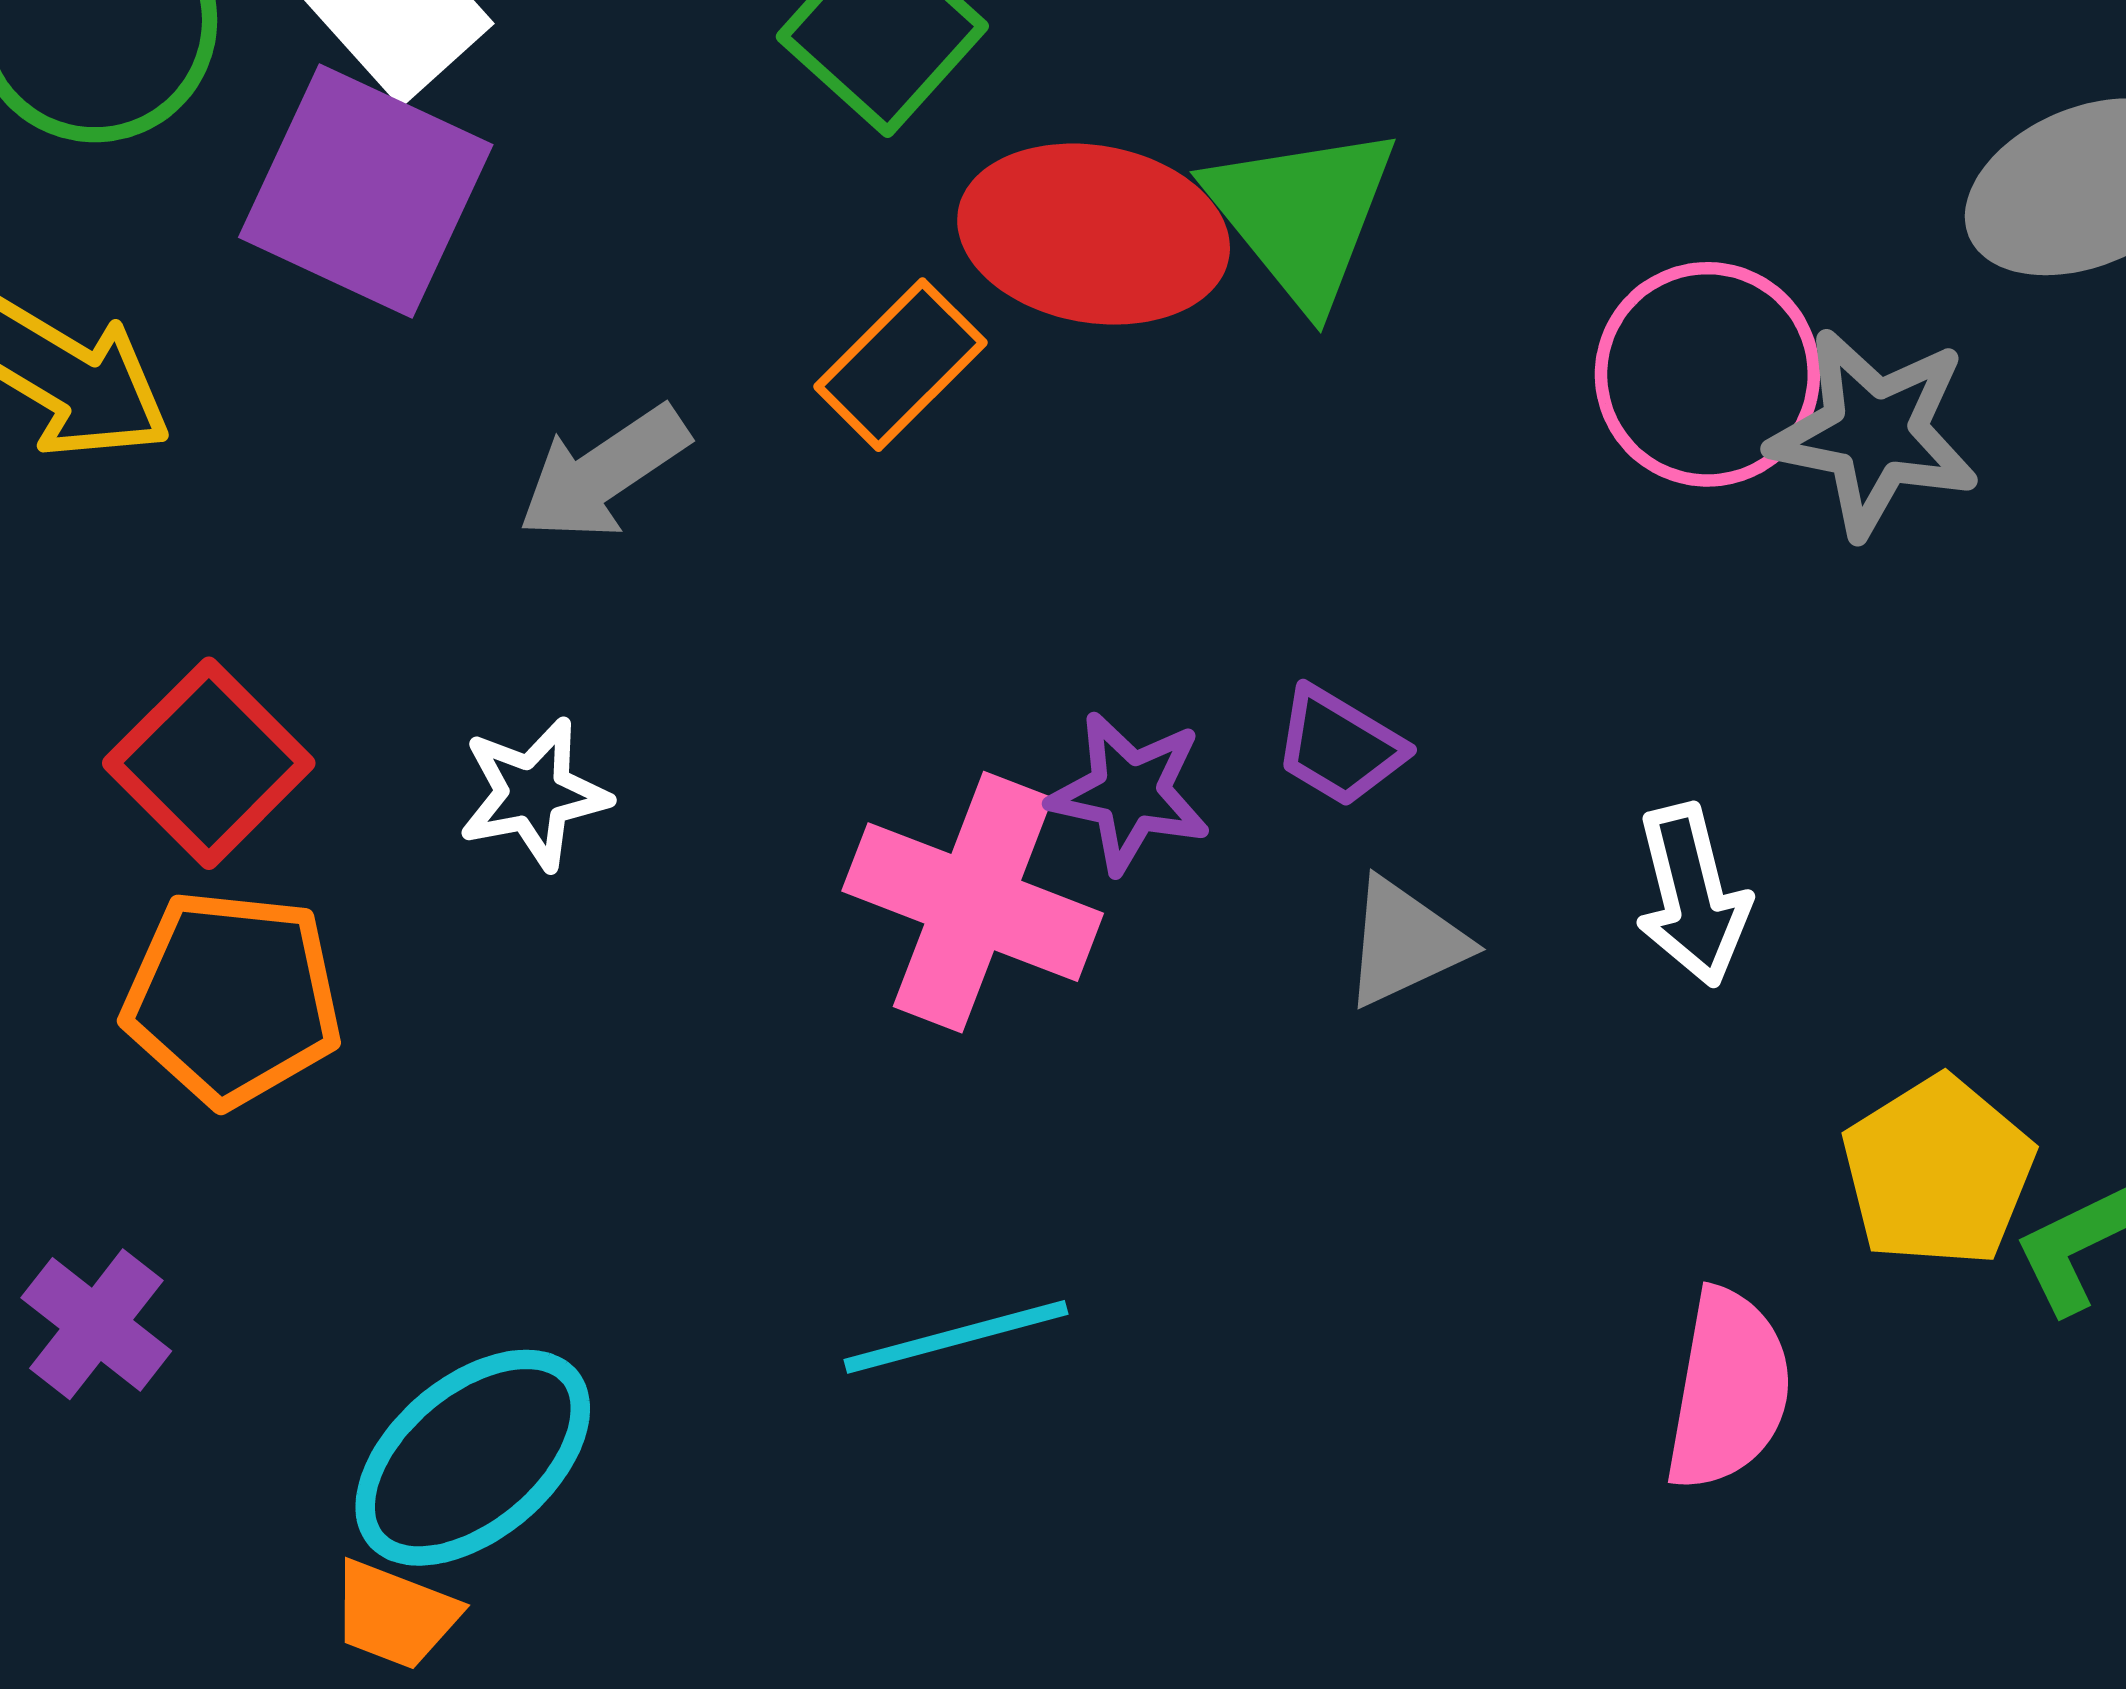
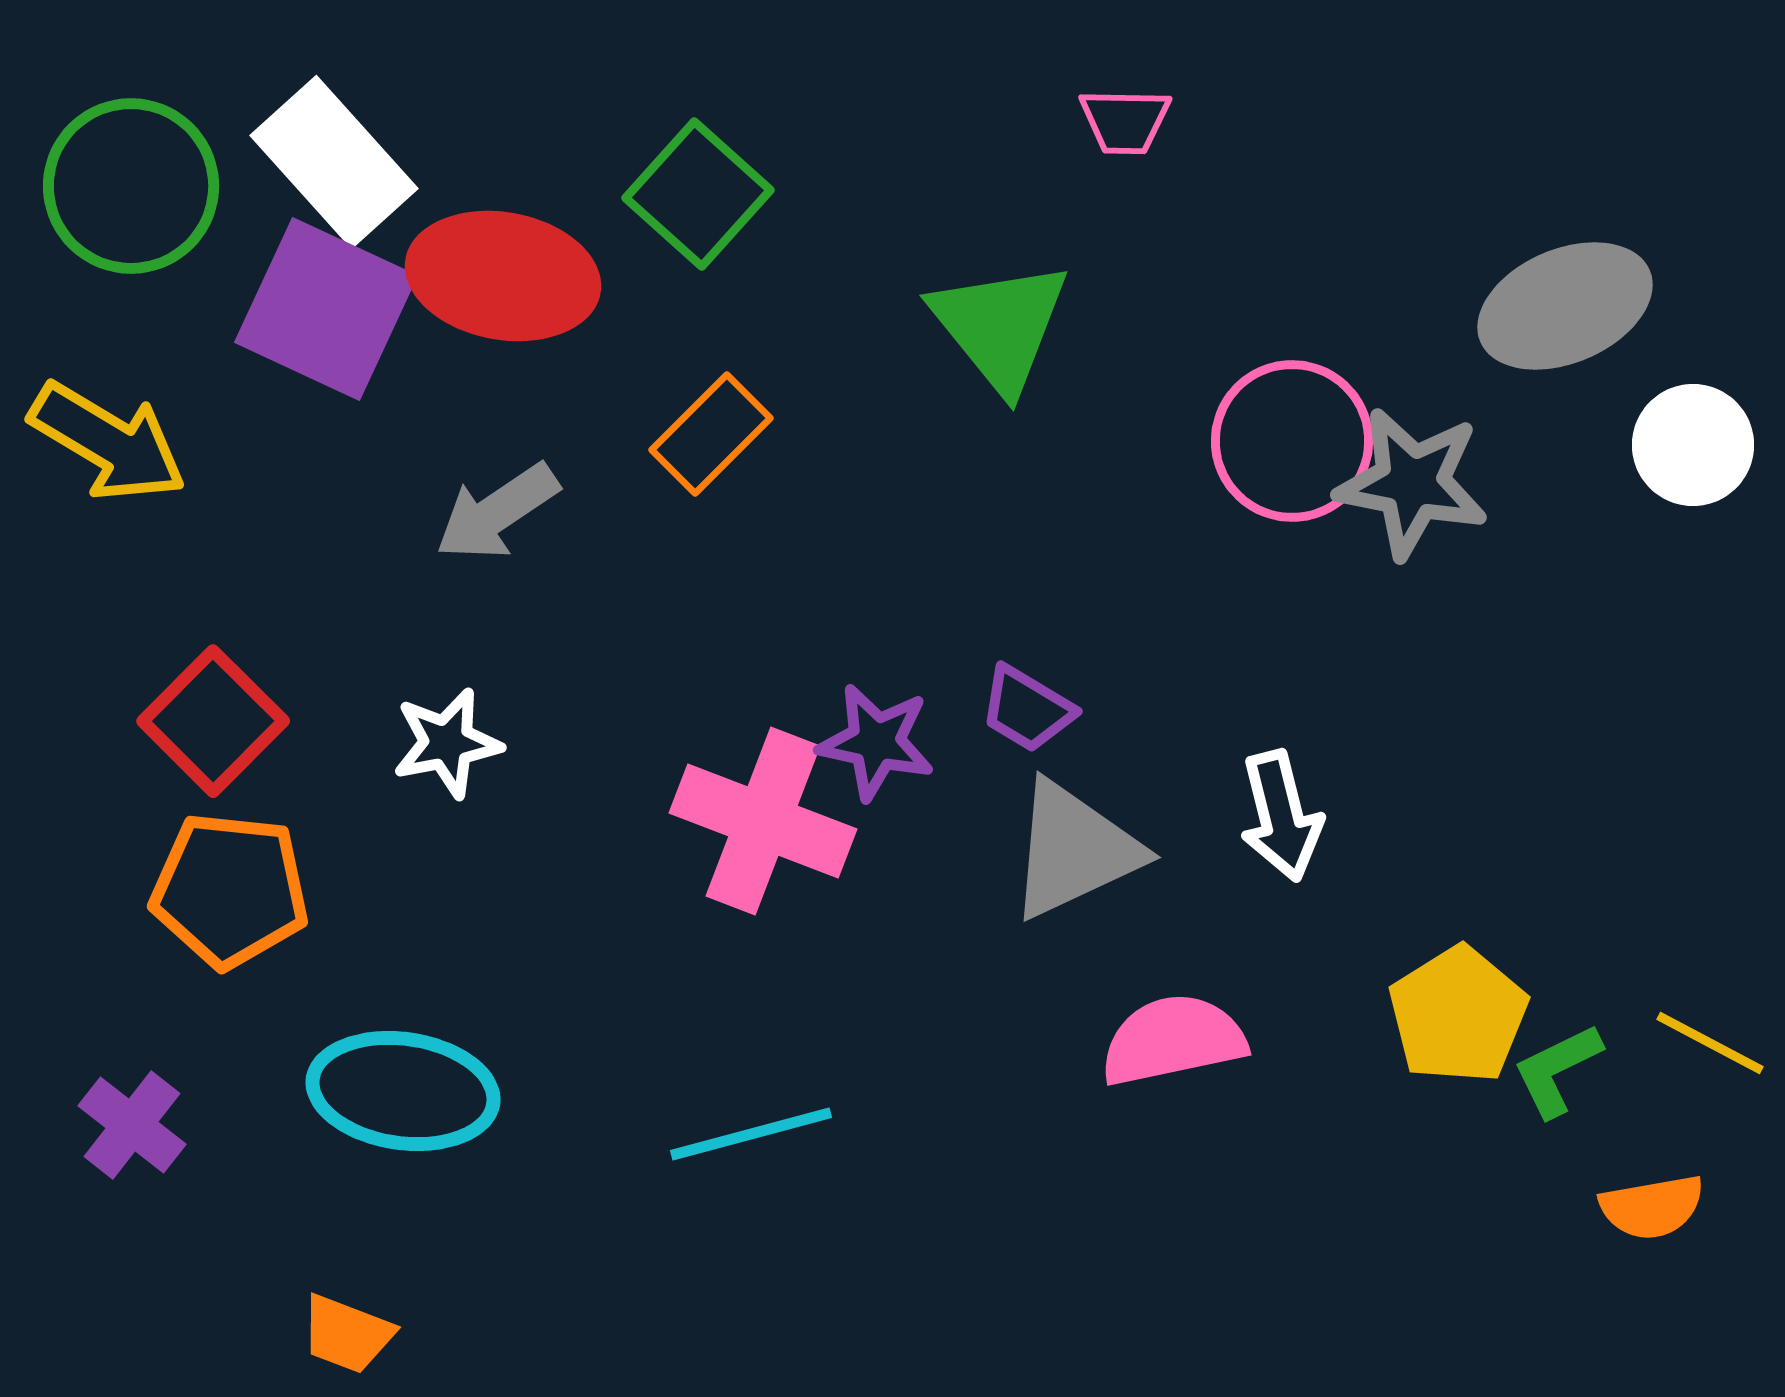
red ellipse: (1094, 234) -> (503, 276), moved
gray triangle: (1405, 942) -> (1074, 850), size x1.5
pink semicircle: (1728, 1390) -> (1173, 1040), moved, turned -112
cyan ellipse: (473, 1458) -> (403, 1091), moved, turned 48

